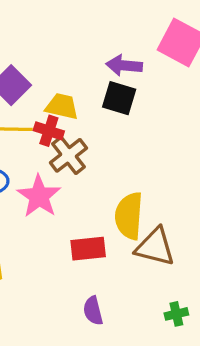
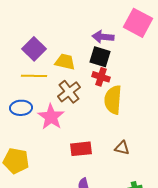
red cross: (49, 131) -> (101, 77), moved
yellow semicircle: (129, 216) -> (113, 100), moved
brown triangle: (155, 247) -> (122, 148), size x0.6

